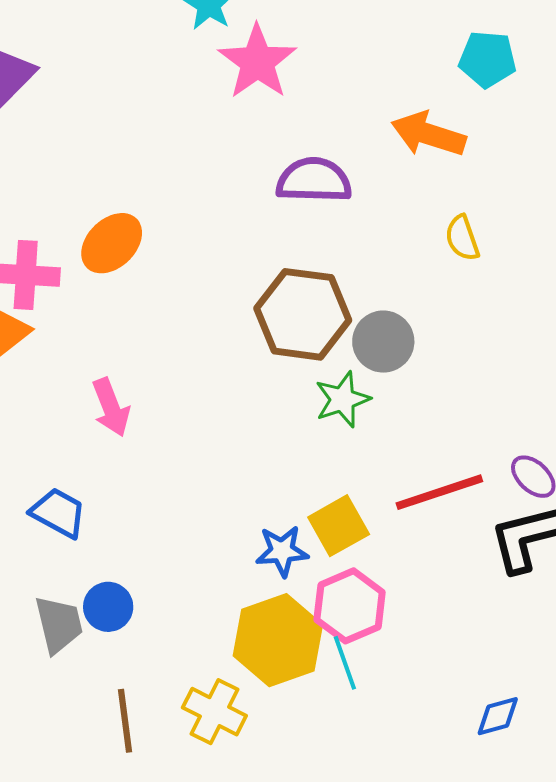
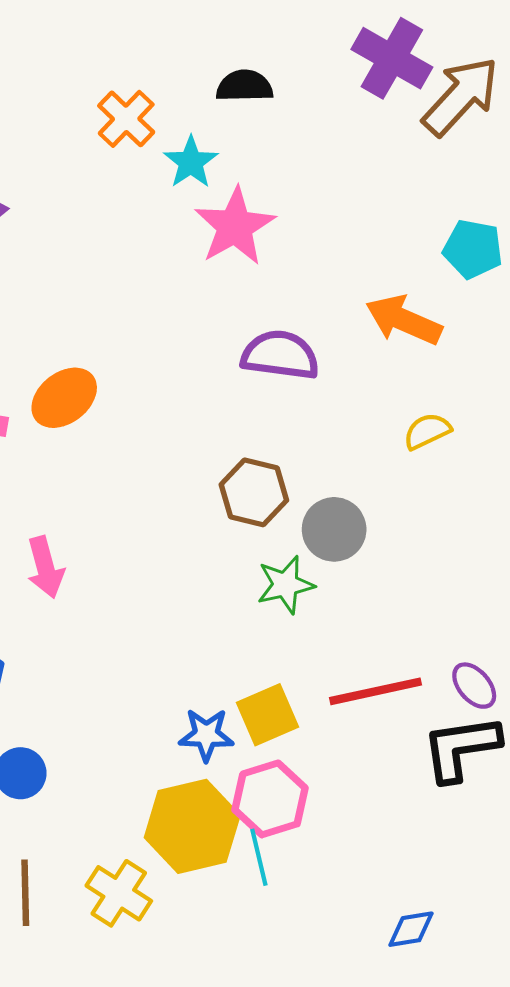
yellow semicircle: (462, 238) -> (427, 431), turned 78
brown hexagon: (303, 314) -> (254, 492), size x0.7

